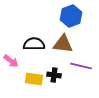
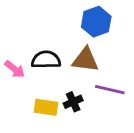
pink arrow: (11, 61) -> (15, 69), moved
black cross: (54, 75) -> (73, 102), turned -32

